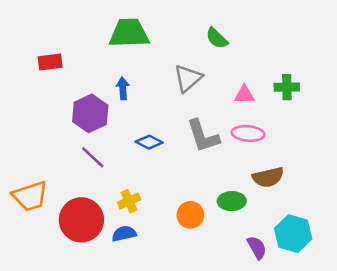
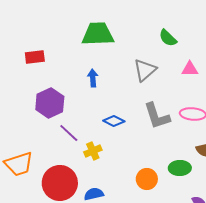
pink triangle: (244, 95) -> (190, 69), moved
purple hexagon: (90, 113) -> (50, 103), moved
yellow cross: (129, 201) -> (93, 151), moved

